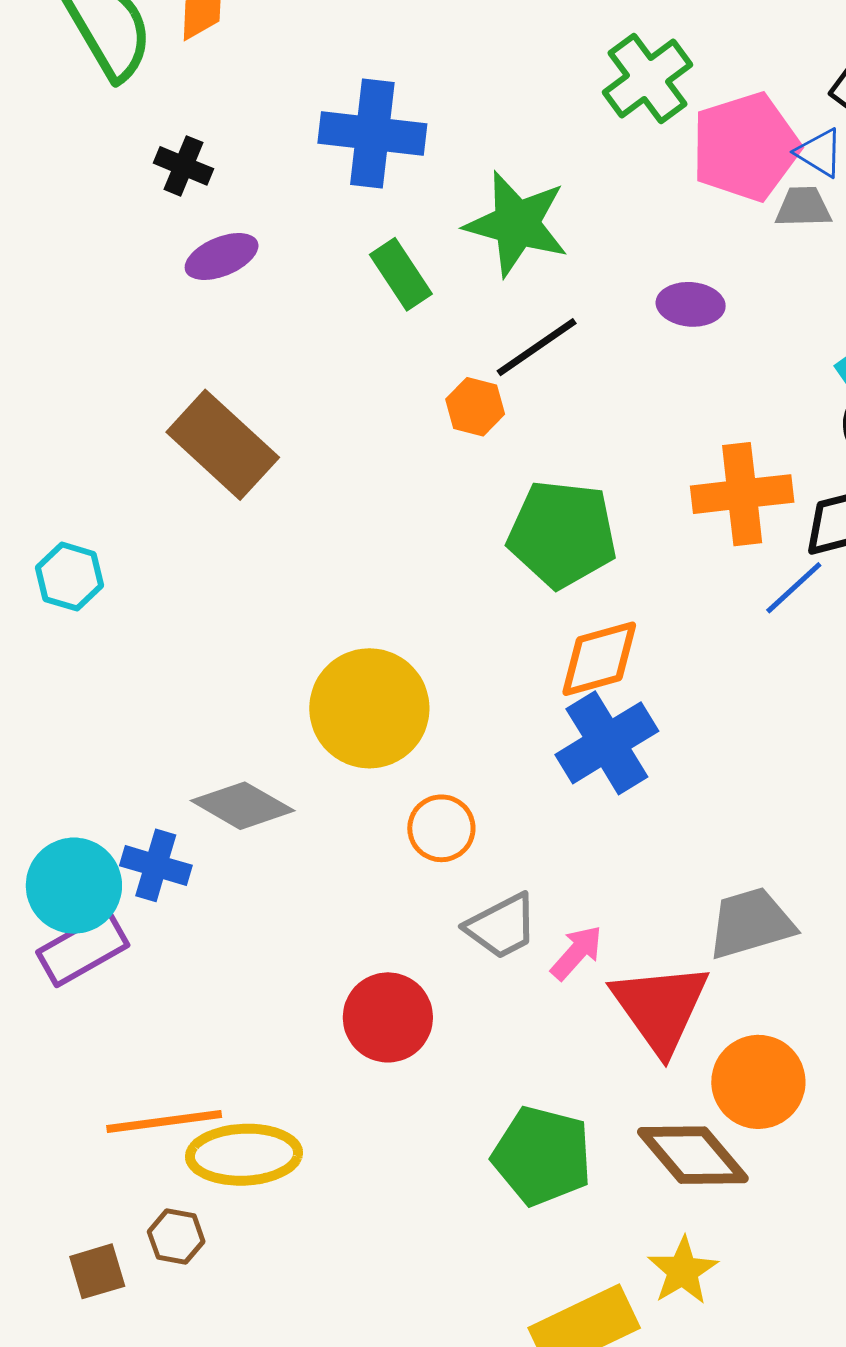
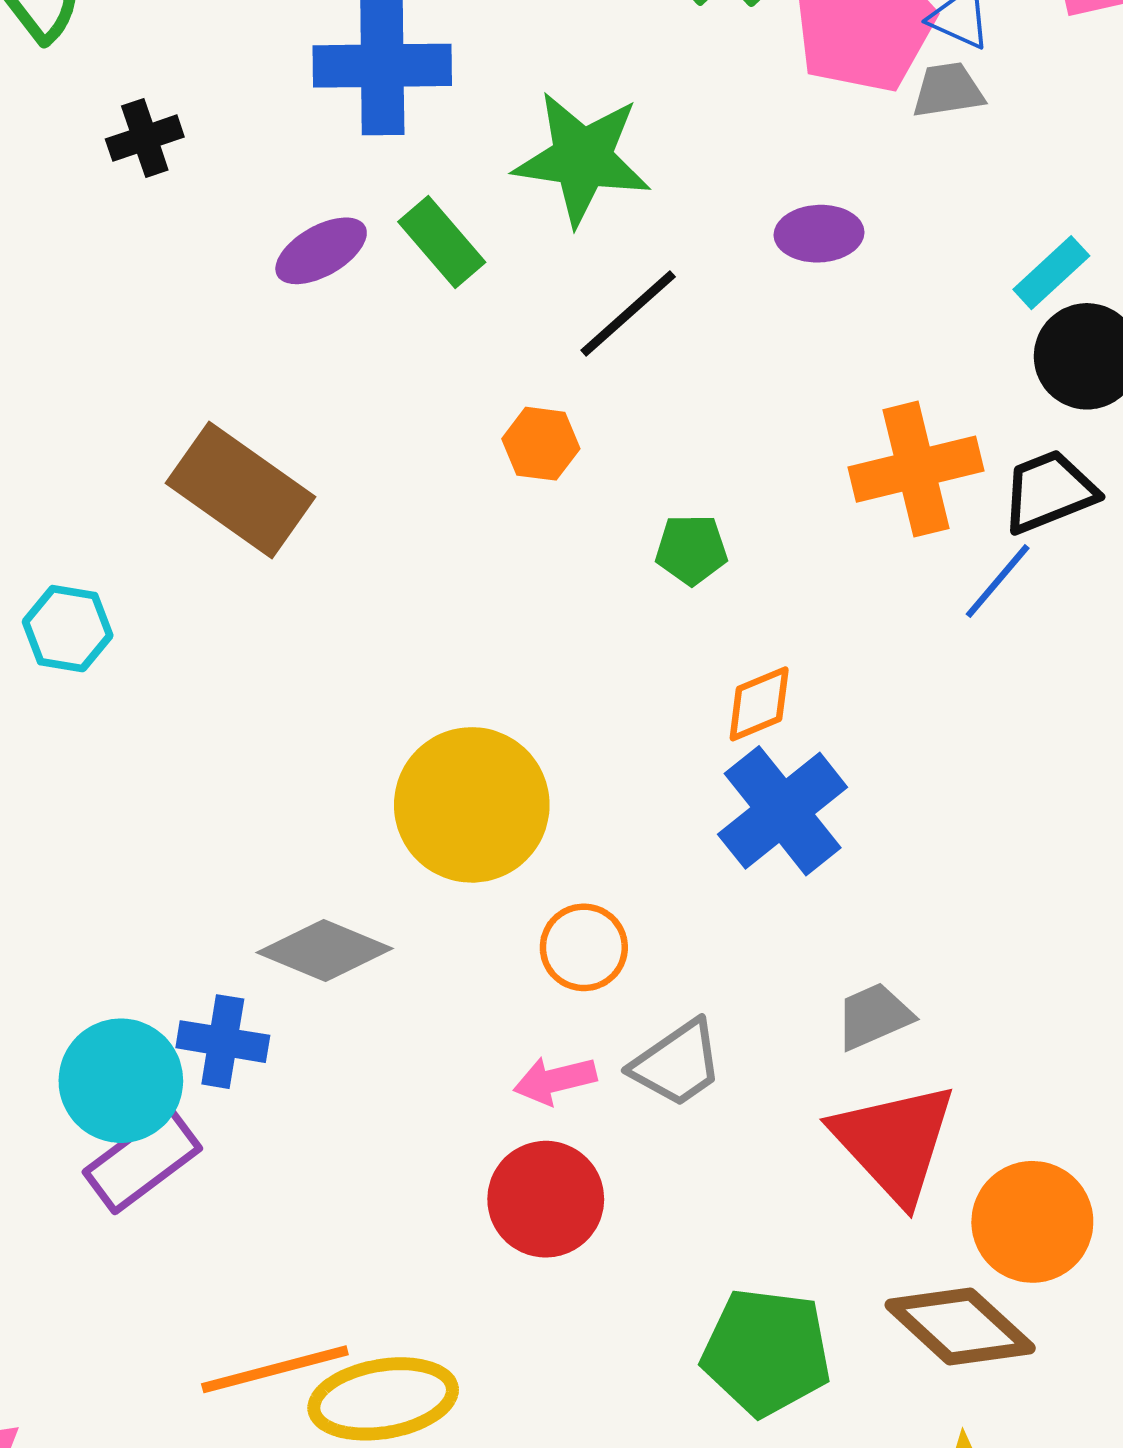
black cross: (183, 166) -> (145, 138), turned -34
purple ellipse: (222, 257) -> (321, 251), moved
orange hexagon: (475, 407) -> (541, 444), moved
green pentagon: (562, 534) -> (691, 549), size x0.5
cyan hexagon: (70, 577) -> (68, 629), moved
orange diamond: (599, 659) -> (759, 704), size x0.7
gray trapezoid: (751, 923) -> (874, 1016), moved, size x0.7
pink arrow: (577, 953) -> (555, 1080), moved, turned -138

